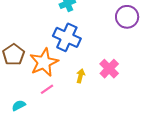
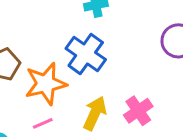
yellow arrow: (80, 76) -> (95, 113), size x1.6

